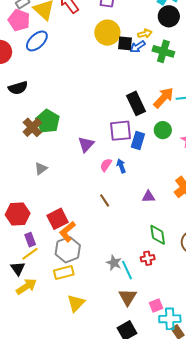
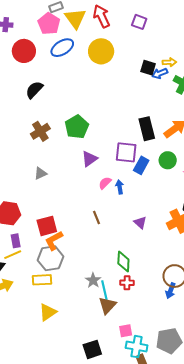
yellow circle: (107, 33) -> (101, 51), moved
black semicircle: (18, 88) -> (34, 90), turned 138
green pentagon: (48, 121) -> (77, 127), moved
purple triangle: (148, 197) -> (140, 222), turned 32
green diamond: (158, 235) -> (123, 261), moved
brown triangle: (128, 297) -> (107, 305), moved

